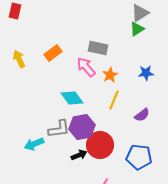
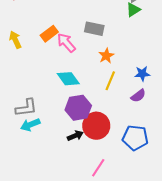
pink arrow: (86, 67) -> (66, 43), moved
blue star: (146, 73) -> (142, 74), moved
gray L-shape: (59, 129) -> (26, 108), moved

